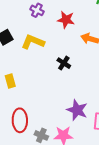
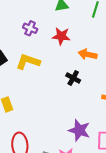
black cross: (64, 63) -> (73, 78), moved

